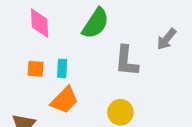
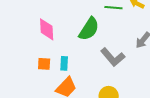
gray L-shape: (126, 61) -> (113, 57), turned -45

